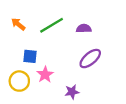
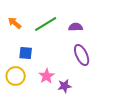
purple ellipse: (90, 59) -> (82, 55), turned -75
pink star: (45, 75) -> (47, 76), moved

